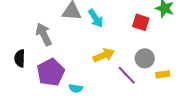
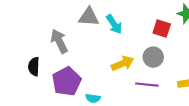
gray circle: (145, 58) -> (153, 57), moved
purple line: (127, 75) -> (147, 85), turned -40

